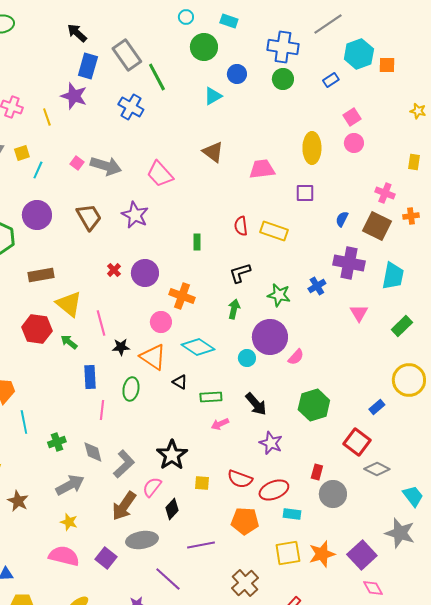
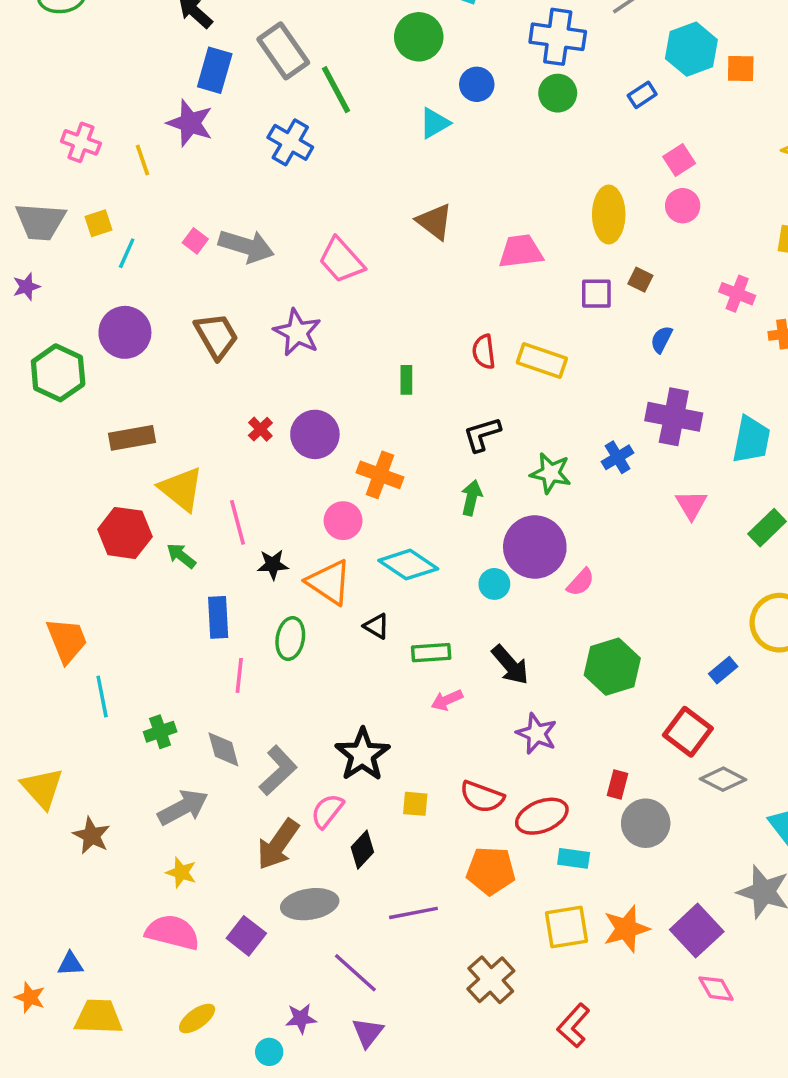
brown square: (377, 226) -> (640, 280), moved, size x0.5

